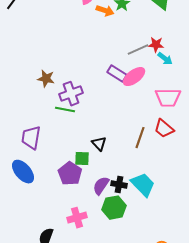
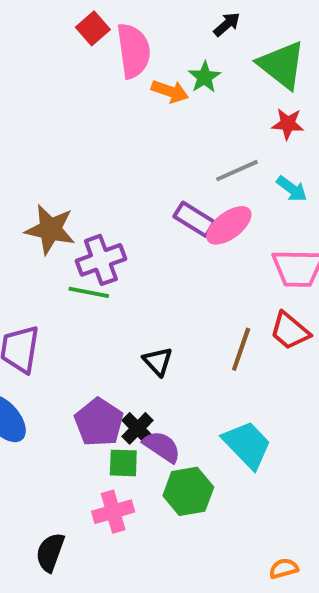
red star: (156, 45) -> (288, 124), moved
brown star: (46, 79) -> (50, 229), size x1.4
green square: (82, 159) -> (123, 463), moved
black cross: (119, 185) -> (138, 428), moved, turned 35
purple semicircle: (101, 186) -> (162, 447), turned 90

